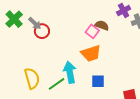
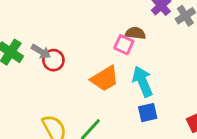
orange trapezoid: (91, 53) -> (105, 79), moved
cyan arrow: (70, 72) -> (143, 81), moved

